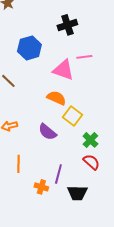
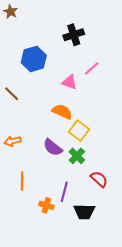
pink line: (84, 57) -> (92, 68), turned -35
pink triangle: (63, 70) -> (70, 82), size x0.7
green cross: (90, 140) -> (77, 156), moved

